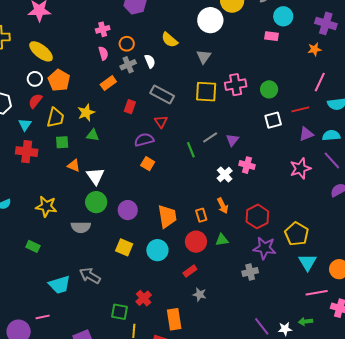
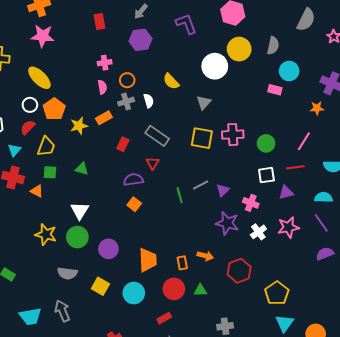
pink line: (320, 82) -> (304, 141), moved
yellow star: (86, 113) -> (79, 126), moved
purple triangle: (306, 134) -> (286, 192), moved
pink cross: (247, 165) -> (251, 203), moved
orange triangle: (74, 166) -> (37, 191), moved
white cross: (225, 175) -> (258, 232), moved
yellow star: (46, 206) -> (46, 234), moved
orange arrow: (223, 206) -> (205, 256), turned -56
gray semicircle: (81, 227) -> (67, 273), moved
purple star: (265, 248) -> (227, 223), moved
gray arrow: (90, 276) -> (62, 311), turned 30

